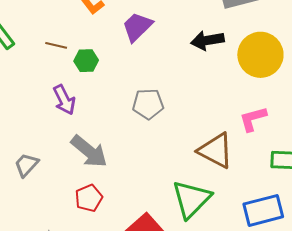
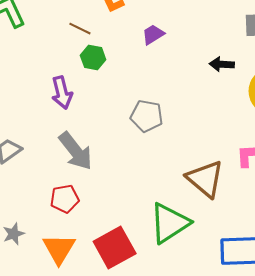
purple trapezoid: (137, 27) -> (153, 34), size x0.7
black arrow: (207, 40) -> (222, 64), size x0.7
brown line: (56, 45) -> (80, 29), moved

